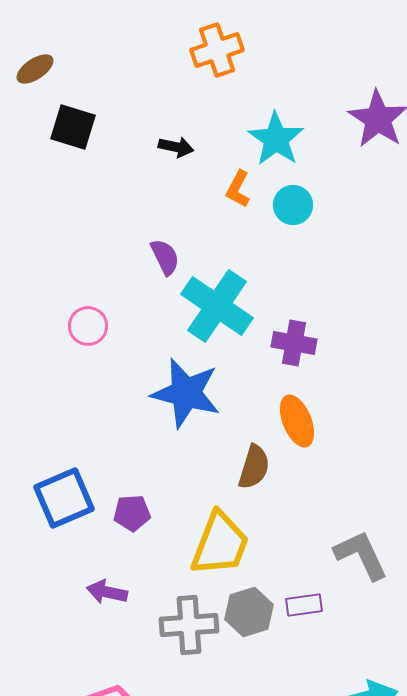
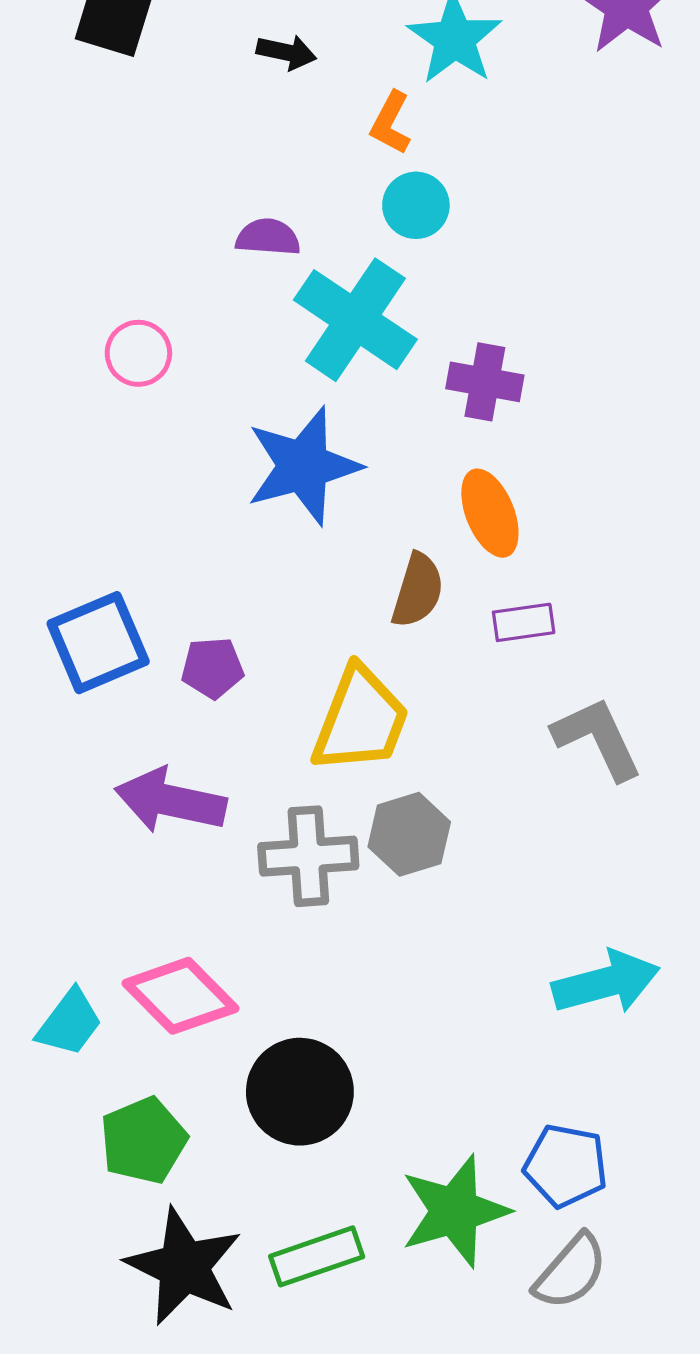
cyan circle: (293, 205) -> (416, 205), moved
purple semicircle: (165, 257) -> (268, 237), turned -60
blue star: (186, 393) -> (303, 466), turned -30
purple arrow: (107, 592) -> (170, 801), size x1.6
purple rectangle: (304, 605) -> (524, 622), moved

